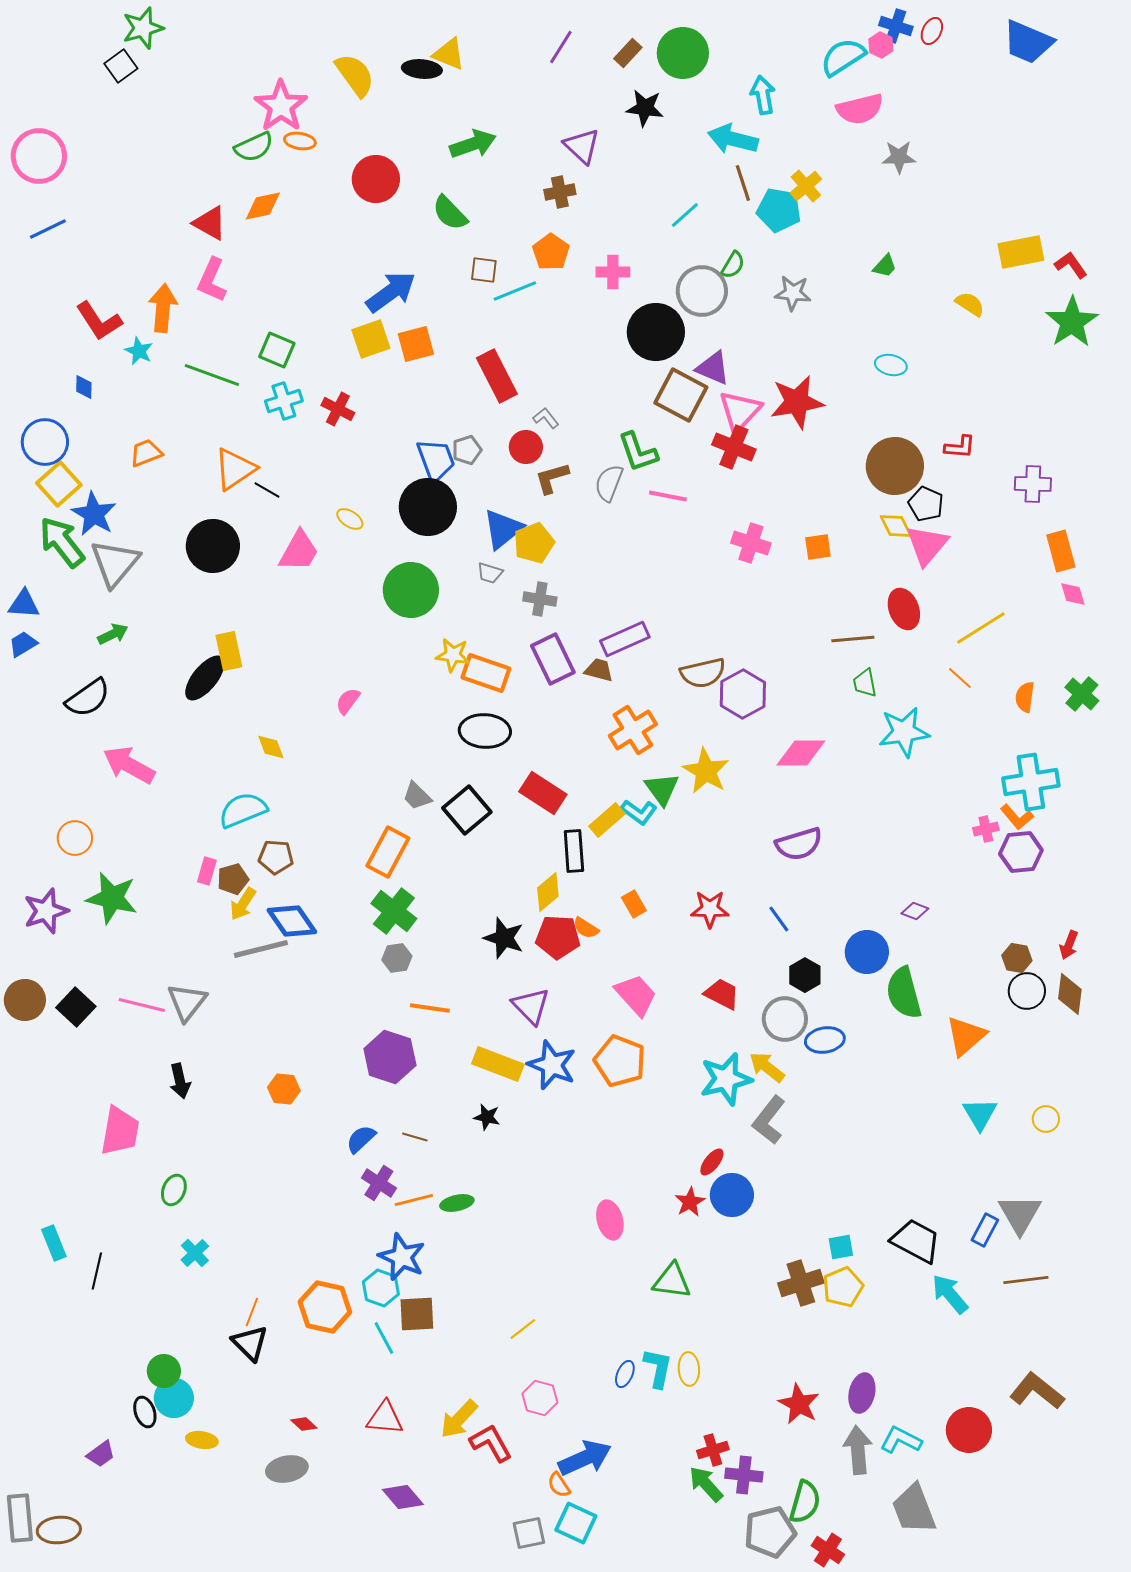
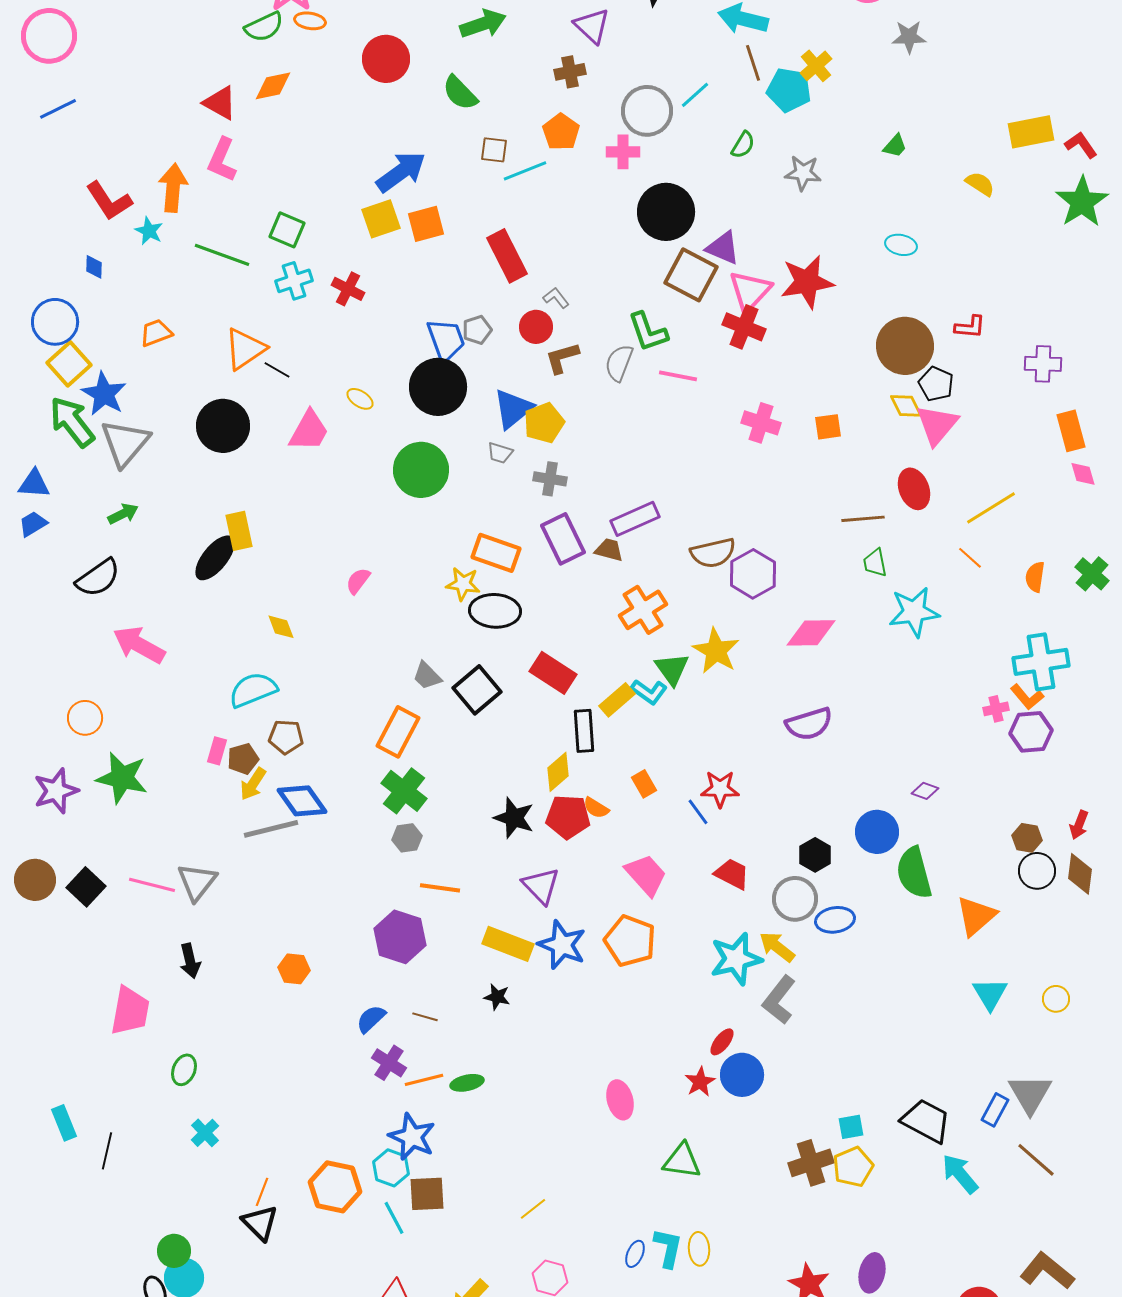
gray circle: (702, 291) -> (647, 111), moved
yellow star: (453, 655) -> (463, 584), moved
blue line: (779, 919) -> (698, 812), moved
brown line: (1026, 1280) -> (1036, 1160), turned 48

